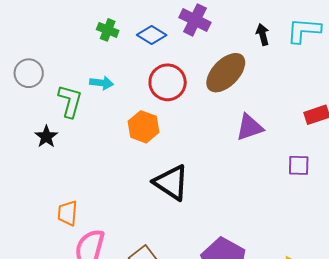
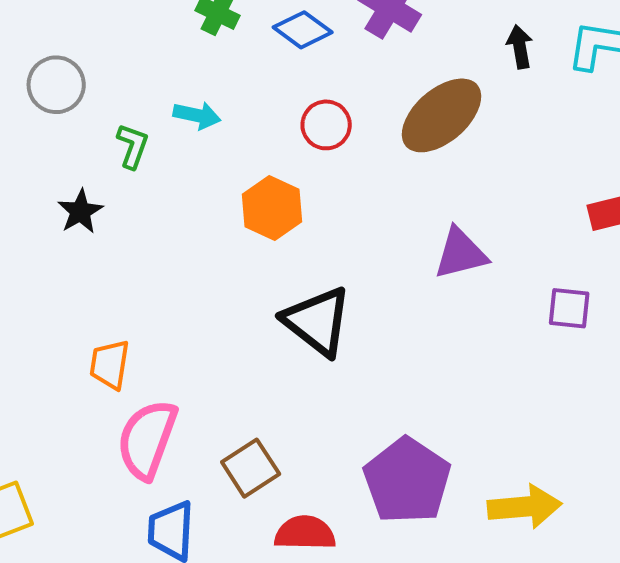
red circle: (168, 82) -> (326, 125), size x0.7
green L-shape: (70, 101) -> (133, 146), size x0.7
purple triangle: (250, 127) -> (461, 253), moved

